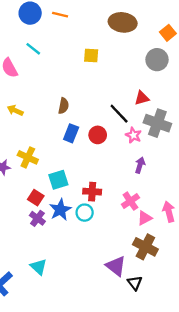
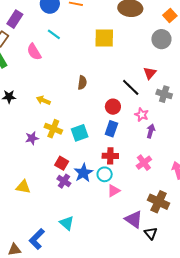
yellow square: (91, 55) -> (104, 38), size x1.5
red triangle: (142, 98) -> (150, 73), turned -32
yellow arrow: (15, 110) -> (43, 100), moved
gray cross: (157, 123) -> (164, 94), size x0.7
blue rectangle: (71, 133) -> (111, 129), moved
pink star: (133, 135) -> (142, 115), moved
cyan square: (58, 180) -> (80, 133), moved
pink triangle: (145, 218) -> (114, 191), moved

